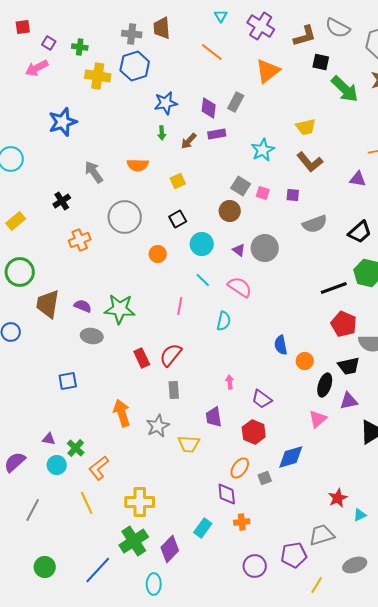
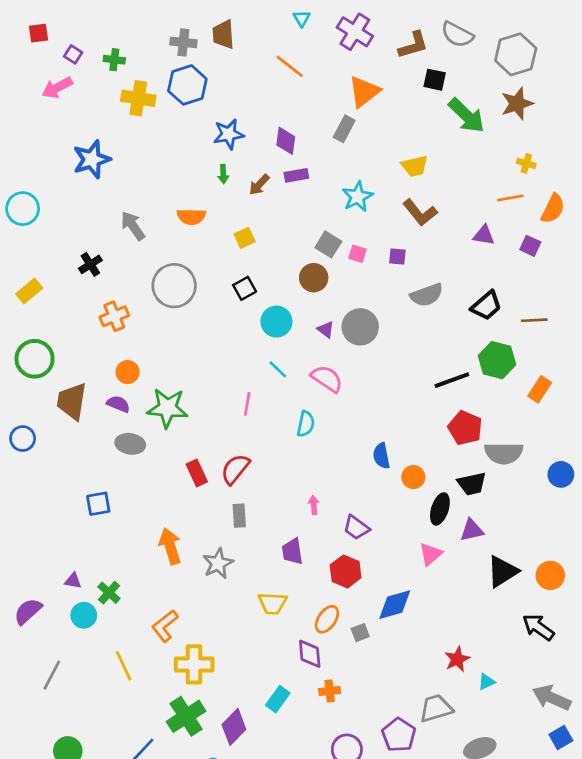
gray rectangle: (236, 102) -> (344, 129), moved
orange circle: (158, 254) -> (128, 372), moved
yellow trapezoid: (189, 444) -> (272, 603), moved
orange L-shape: (99, 468) -> (165, 626), moved
purple pentagon: (294, 555) -> (399, 735), turned -30

